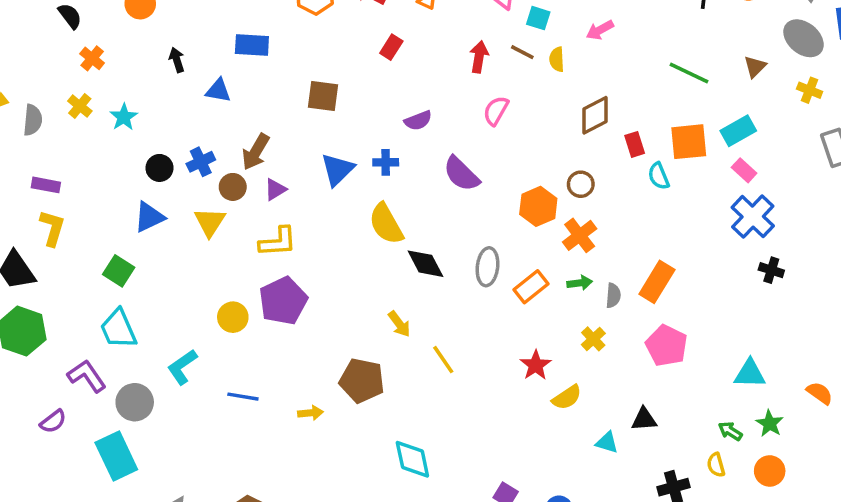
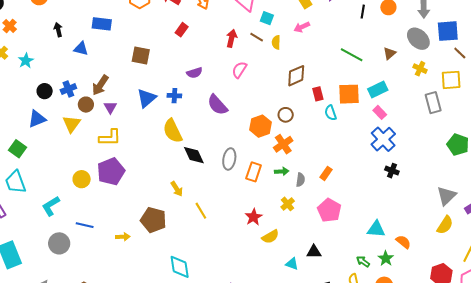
purple triangle: (275, 189) -> (110, 107), turned -32
orange rectangle: (657, 282) -> (326, 173), size x0.6
orange rectangle: (531, 287) -> (254, 172), turned -36
orange semicircle: (820, 393) -> (403, 242), moved
gray circle: (135, 402) -> (59, 243), moved

